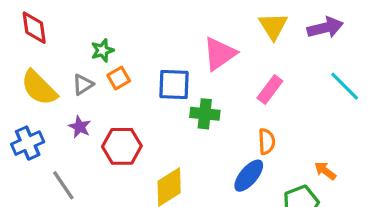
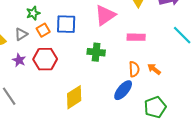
blue square: (174, 85) -> (66, 24), moved
pink rectangle: (270, 89) -> (136, 37), turned 54
red hexagon: (122, 146) -> (45, 59), moved
orange arrow: (325, 171) -> (154, 69), moved

